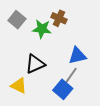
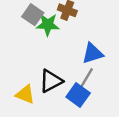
gray square: (17, 20) -> (33, 15), moved
black triangle: (35, 64) -> (51, 81), moved

